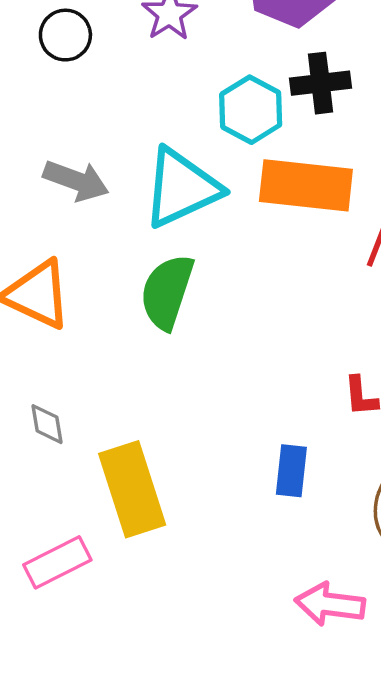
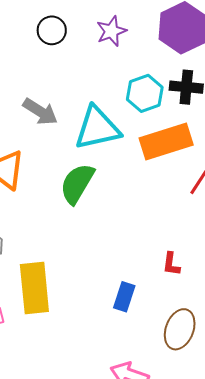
orange rectangle: (306, 185) -> (166, 142), turned -36

